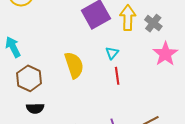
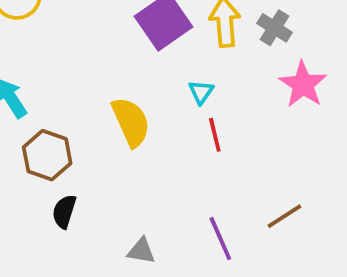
black semicircle: (35, 108) -> (64, 211), turned 114

